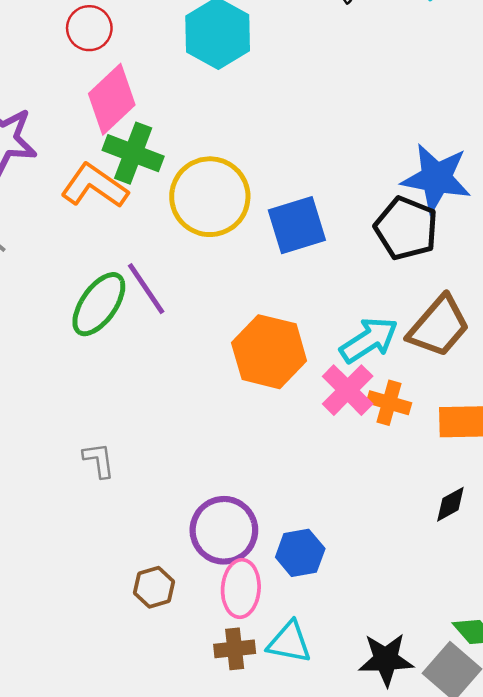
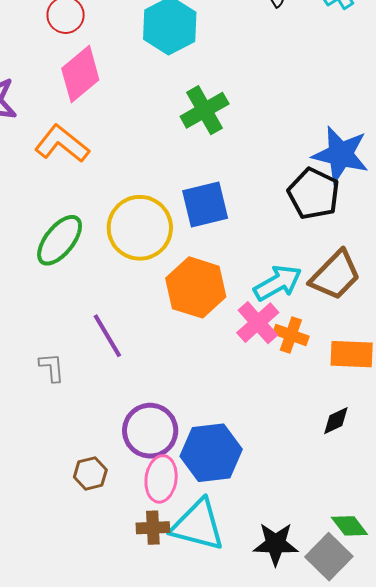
green cross: (133, 153) -> (205, 110), moved, turned 36
yellow circle: (210, 197) -> (140, 228), moved
blue square: (297, 225) -> (205, 204), moved
purple line: (146, 289) -> (107, 336), moved
blue hexagon: (300, 553) -> (211, 453), size x1.5
cyan triangle: (289, 642) -> (198, 525), size x1.5

